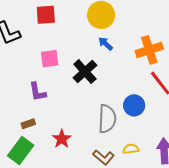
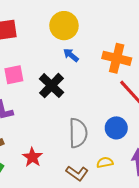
orange cross: (149, 50) -> (117, 58), turned 36
blue circle: (134, 105) -> (116, 128), moved

